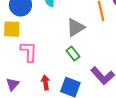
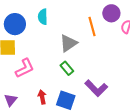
pink L-shape: (29, 52) -> (25, 68), turned 65

